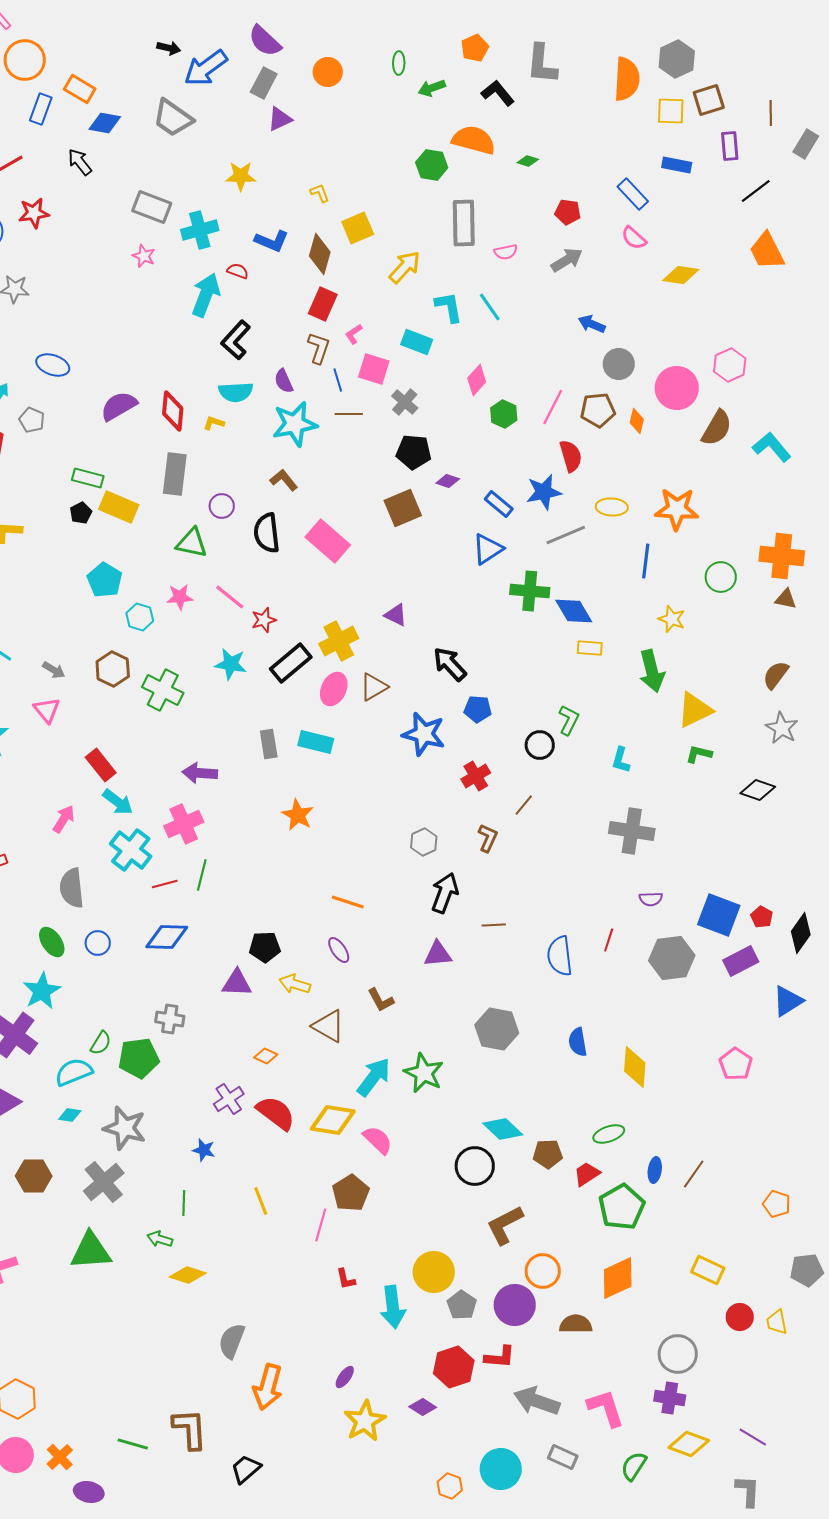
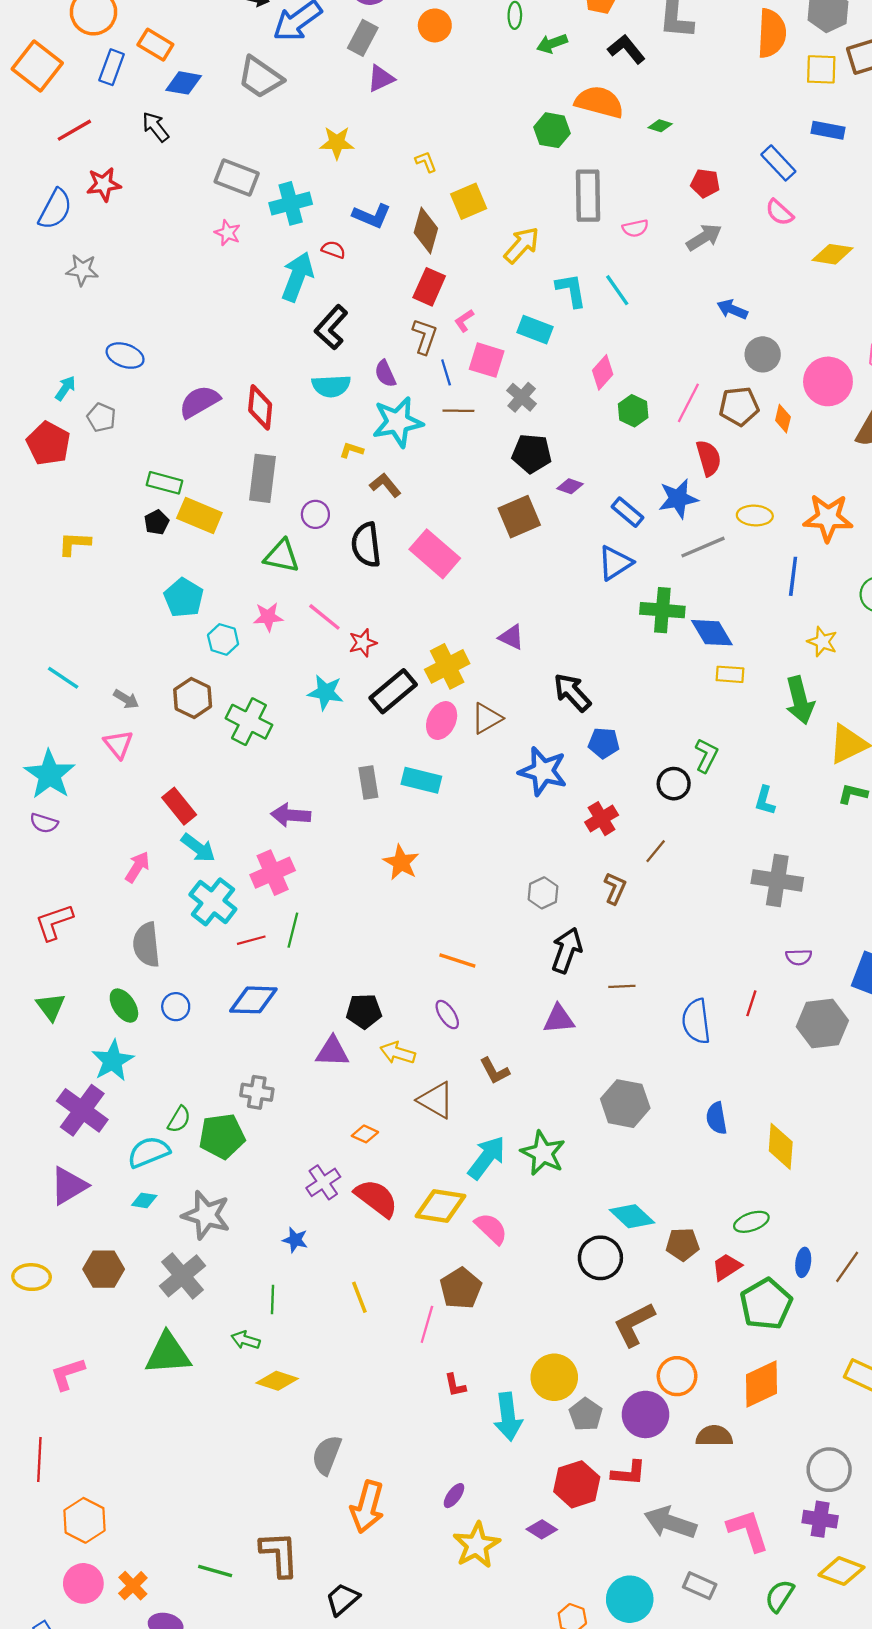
yellow L-shape: (214, 423) -> (351, 450), moved

